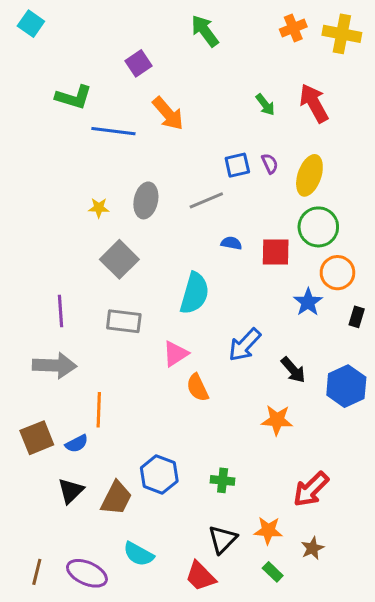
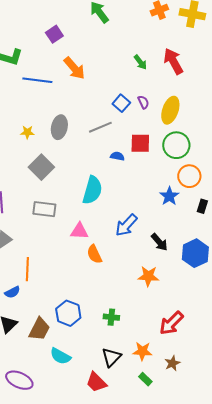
blue square: (237, 165) -> (121, 103), turned -36
red square: (276, 252) -> (140, 143), moved
pink triangle: (175, 354) -> (79, 231), turned 36
cyan semicircle: (139, 554) -> (60, 356), moved

